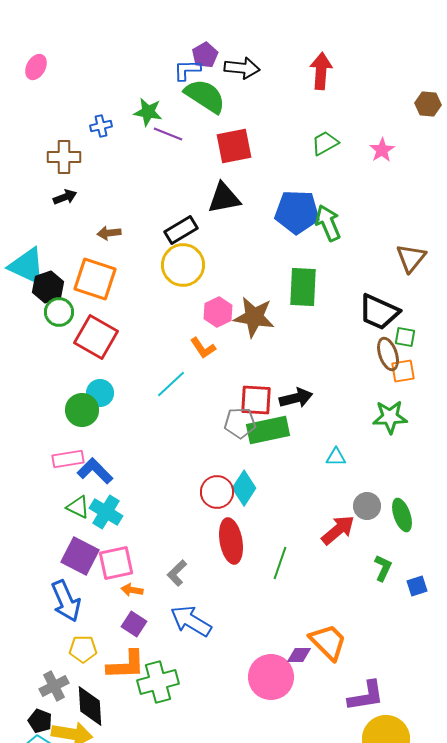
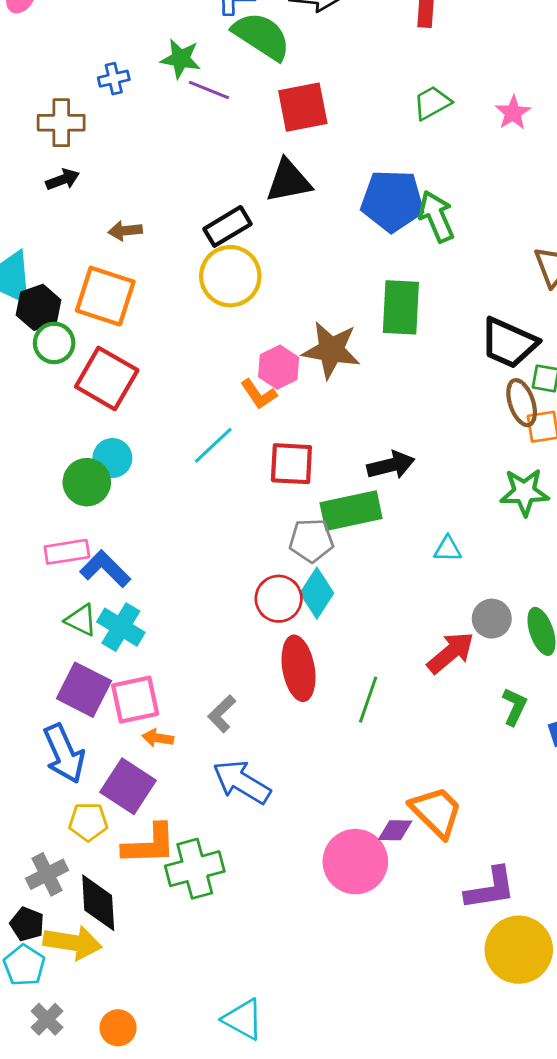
pink hexagon: (218, 312) -> (279, 367), moved
red square: (256, 400) -> (291, 464), moved
gray pentagon: (240, 423) -> (311, 540), moved
purple square: (134, 624) -> (128, 786), moved, size x1.5

